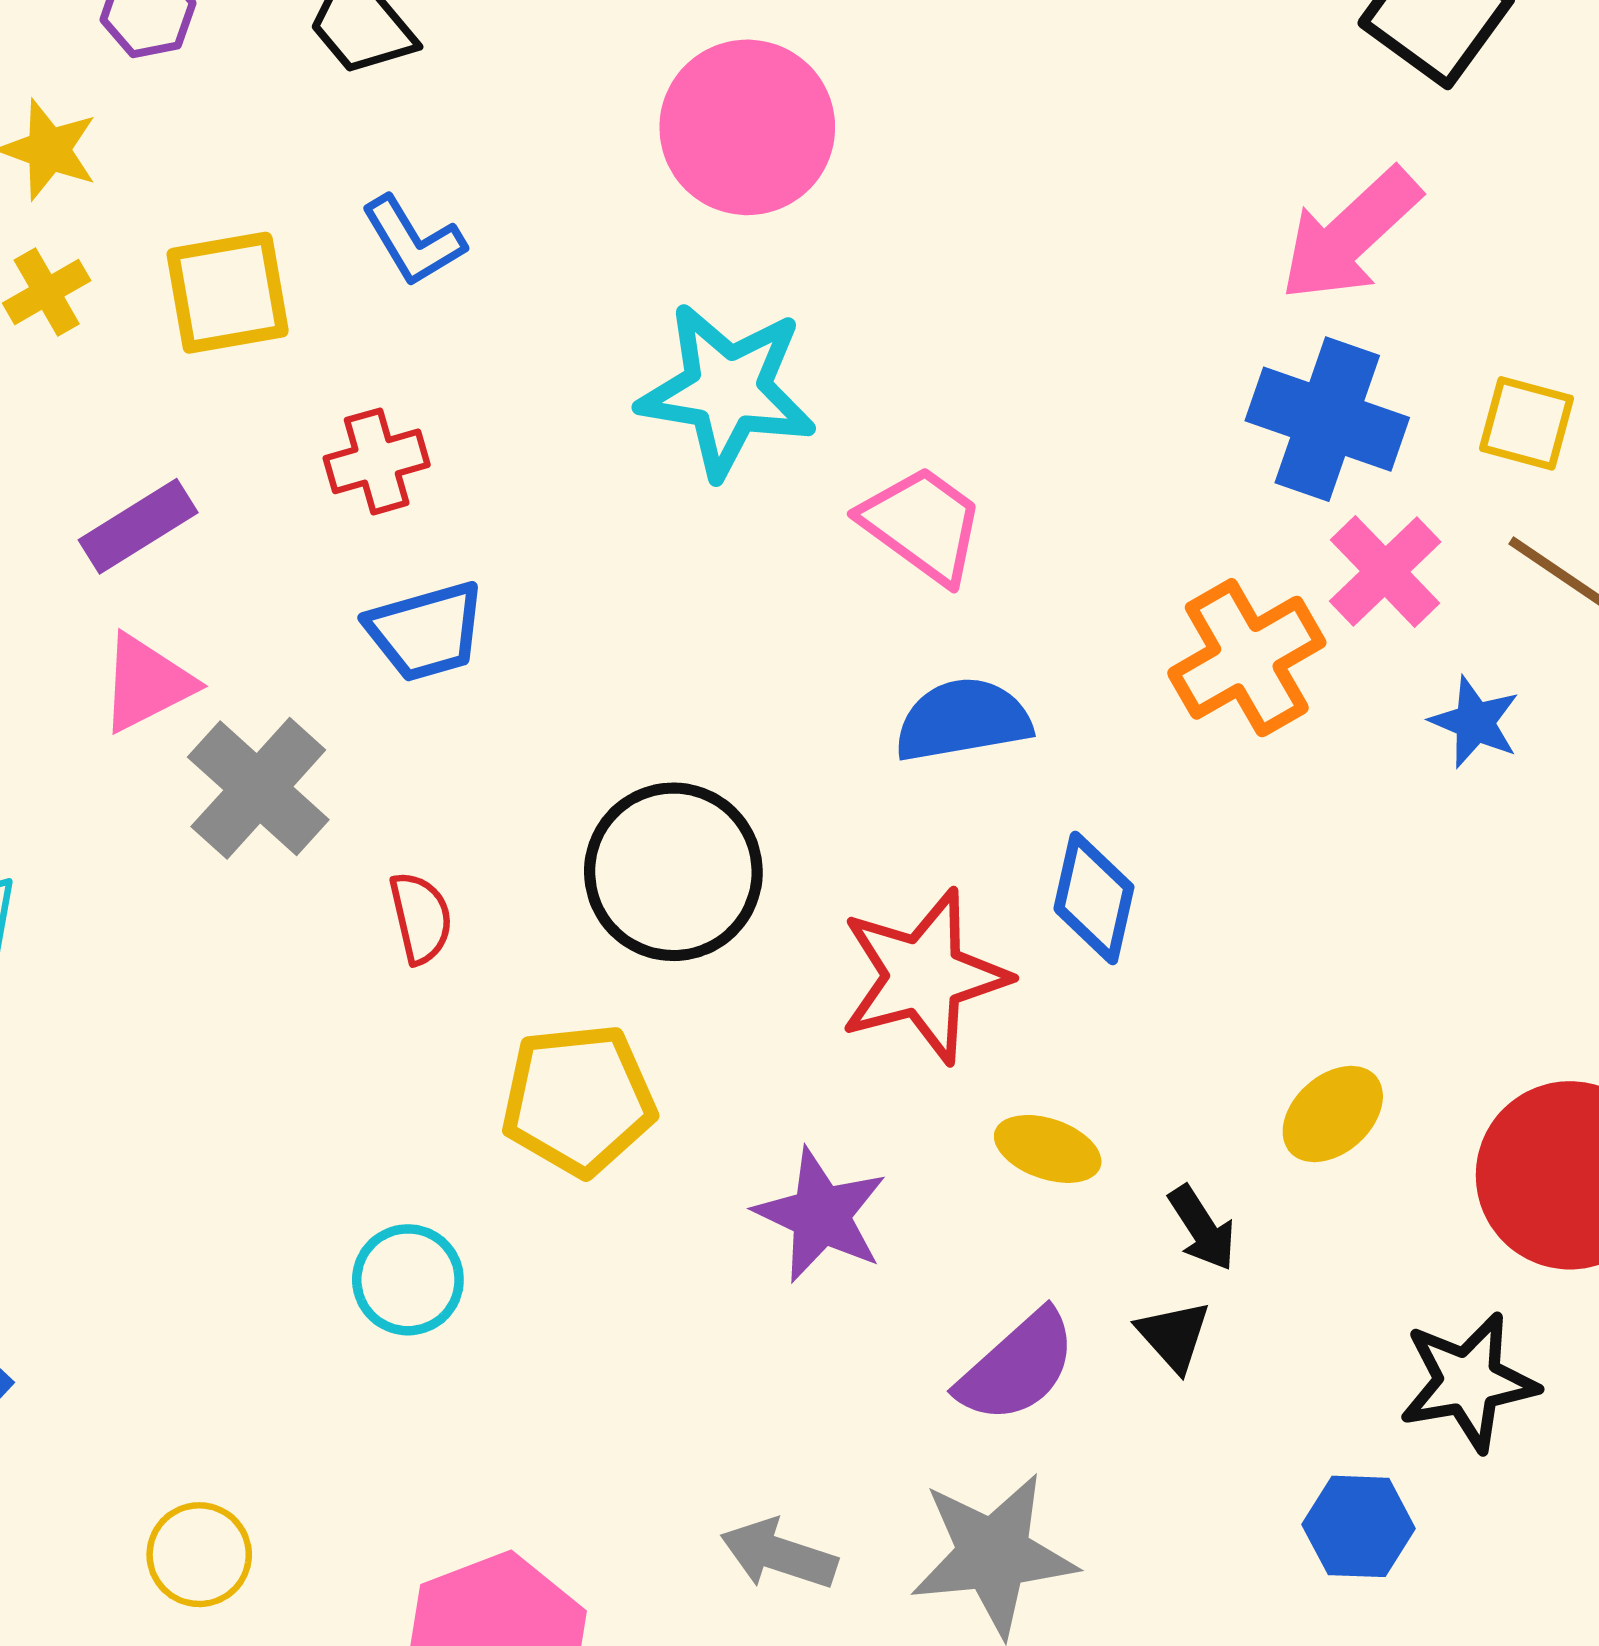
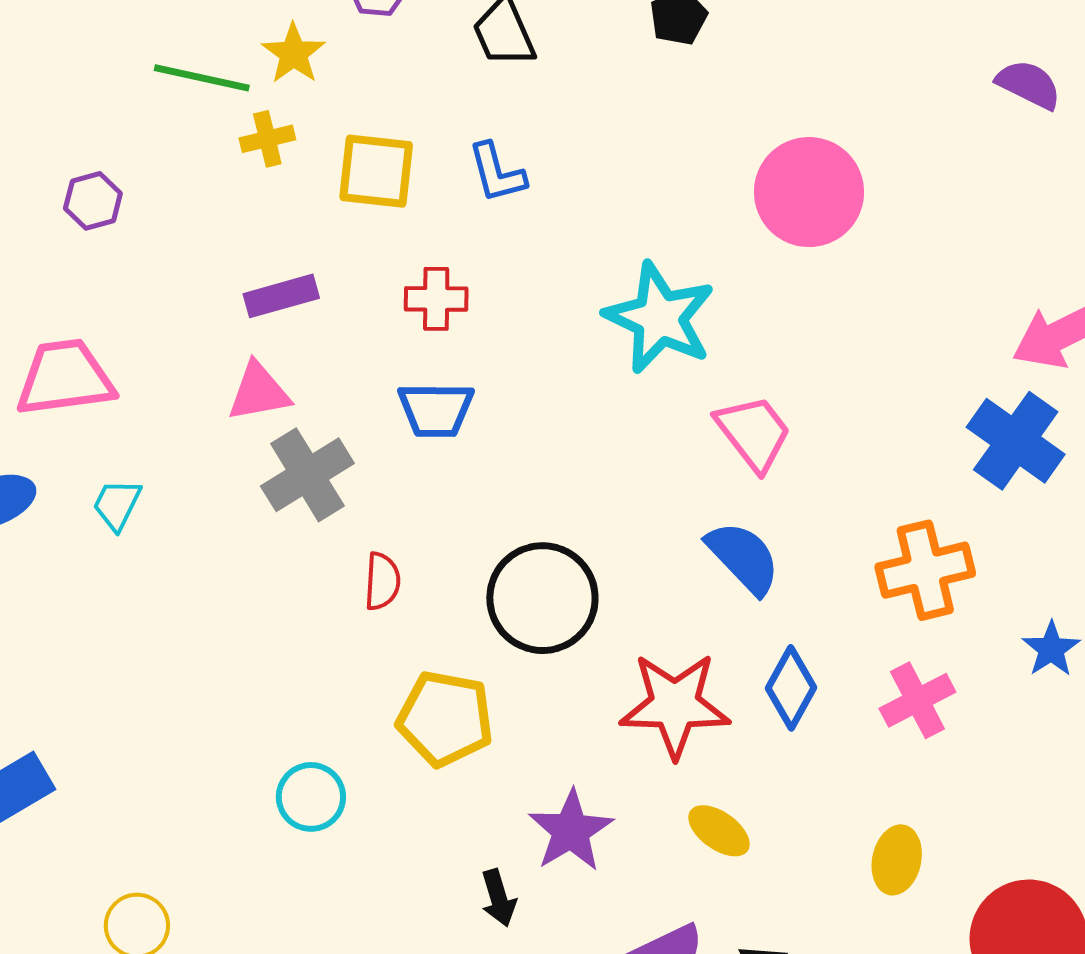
pink circle: (747, 127) -> (809, 192), moved
pink cross: (1385, 571) -> (917, 700), moved
blue semicircle: (963, 720) -> (743, 558), turned 40
yellow ellipse: (1333, 1114) -> (897, 860), turned -52
black arrow: (1202, 1228) -> (498, 898), moved

